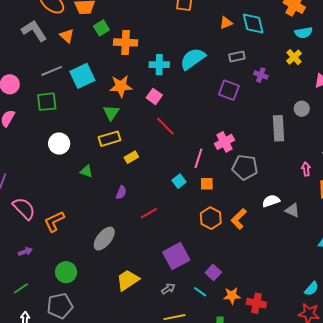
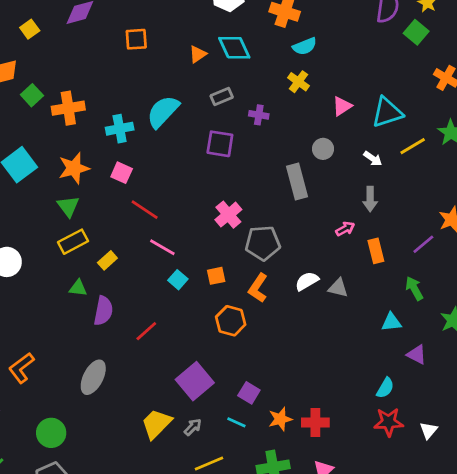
pink line: (198, 158) -> (162, 247), moved, turned -66
pink arrow: (306, 169) -> (345, 229), turned 80
green triangle: (86, 171) -> (78, 288), moved
purple semicircle: (121, 192) -> (103, 311), size x1.5
orange L-shape: (239, 219) -> (258, 288), moved
yellow trapezoid: (128, 280) -> (156, 424), moved

